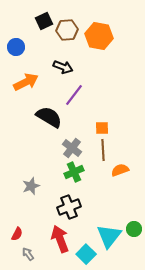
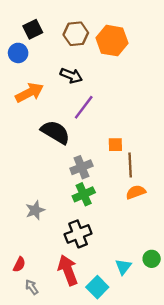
black square: (44, 21) -> (33, 29), moved
gray cross: (72, 148) -> (81, 167), turned 30
brown line: (103, 150) -> (130, 165), moved
cyan triangle: (109, 236) -> (123, 267), size x0.6

